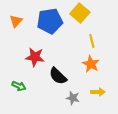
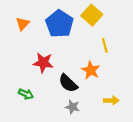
blue pentagon: (50, 21) -> (59, 24), turned -30
orange star: (91, 64) -> (91, 70), moved
gray star: (73, 98) -> (72, 107), moved

